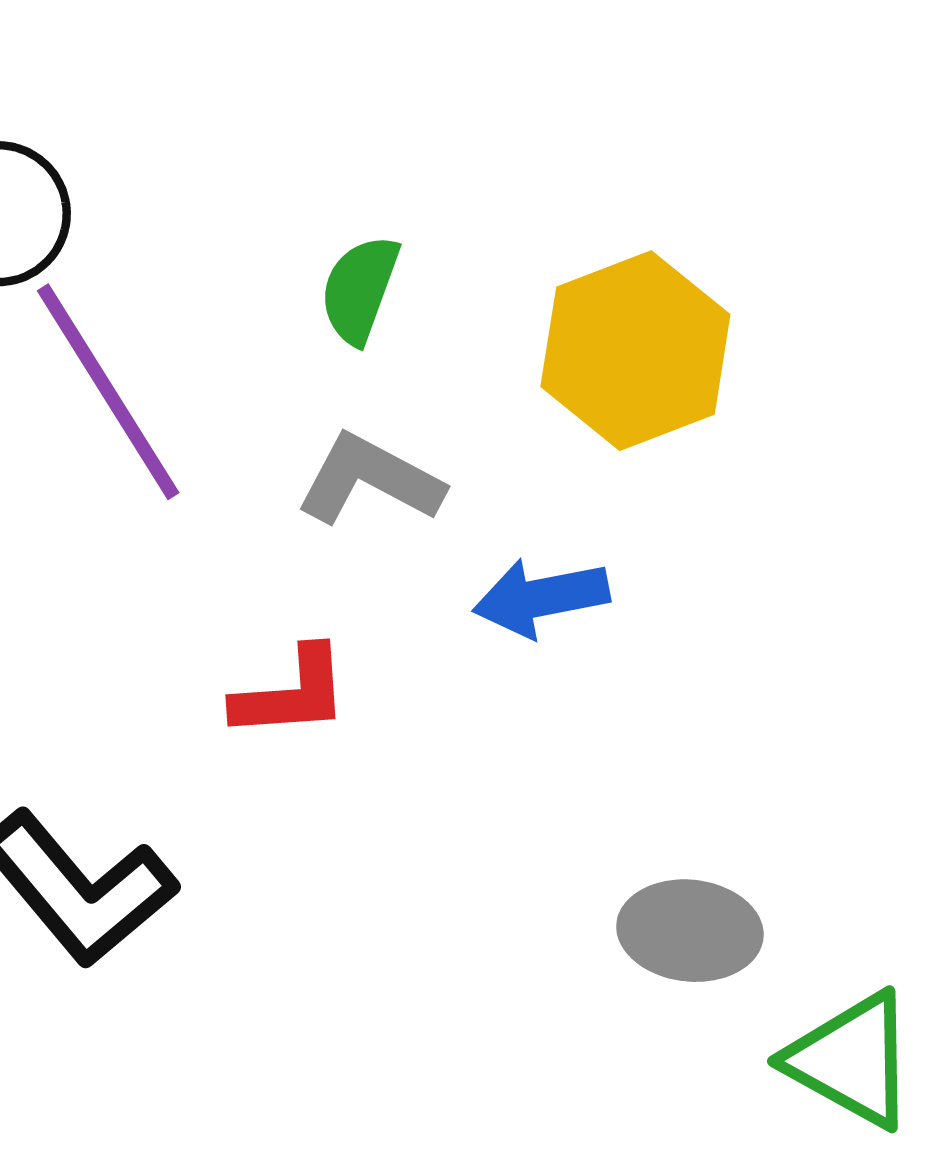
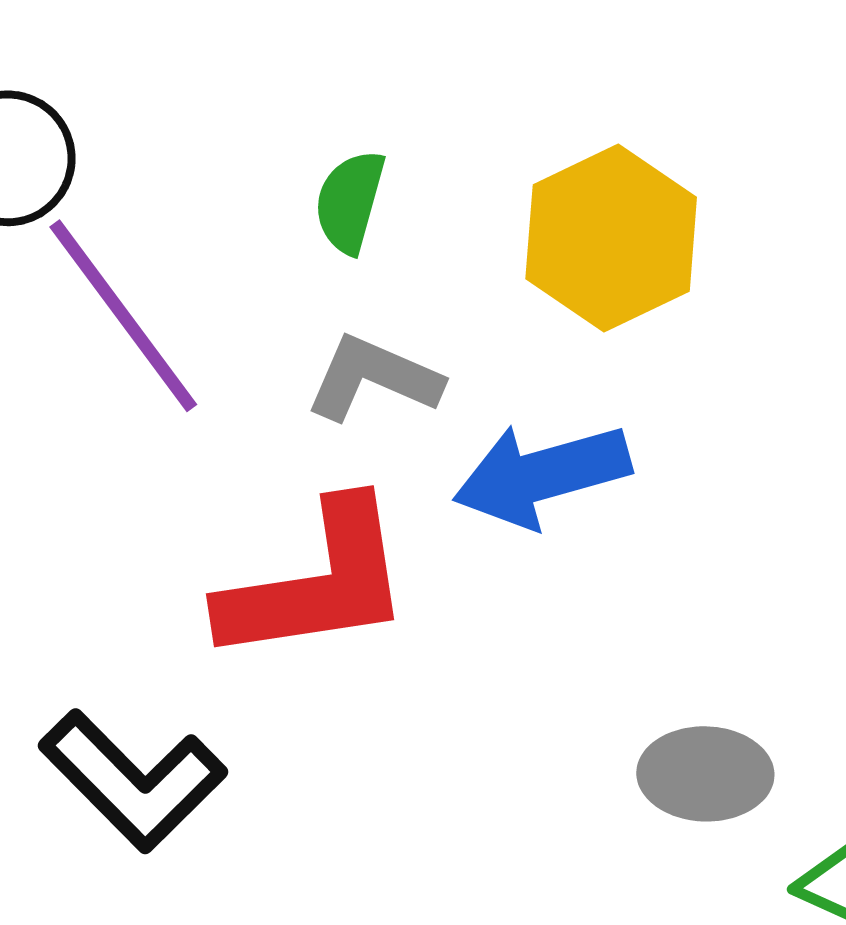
blue arrow: (541, 598) -> (542, 475), size x1.4
red L-shape: (291, 693) -> (316, 583), size x1.8

